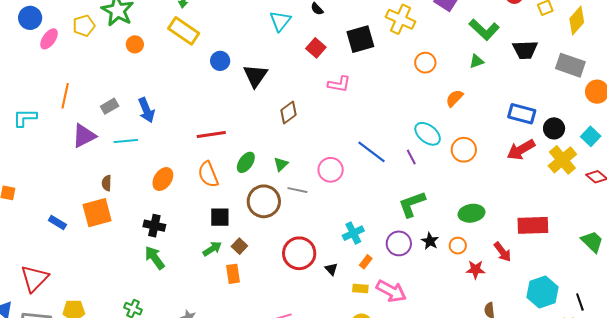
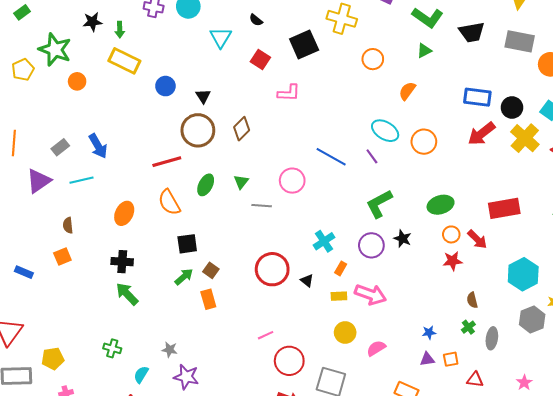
black triangle: (255, 76) -> (203, 96), size x0.6
brown circle: (264, 201) -> (198, 130), moved
orange square: (97, 213) -> (62, 256), size x0.6
orange circle: (458, 246) -> (451, 234), moved

